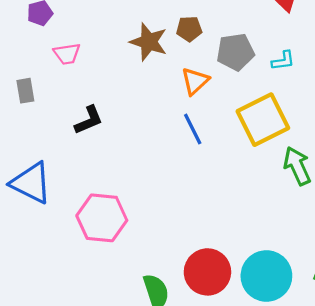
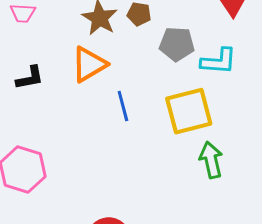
cyan L-shape: (283, 61) -> (219, 61), size x1.6
orange triangle: (195, 81) -> (89, 64), moved, size x1.4

